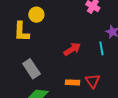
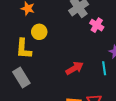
gray rectangle: (31, 69) -> (21, 78), moved

